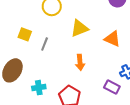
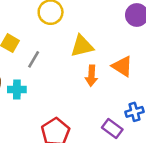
orange arrow: (80, 62) -> (91, 76), moved
cyan cross: (39, 88) -> (17, 89), moved

